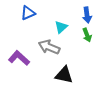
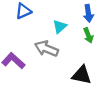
black triangle: (64, 75) -> (82, 75), moved

